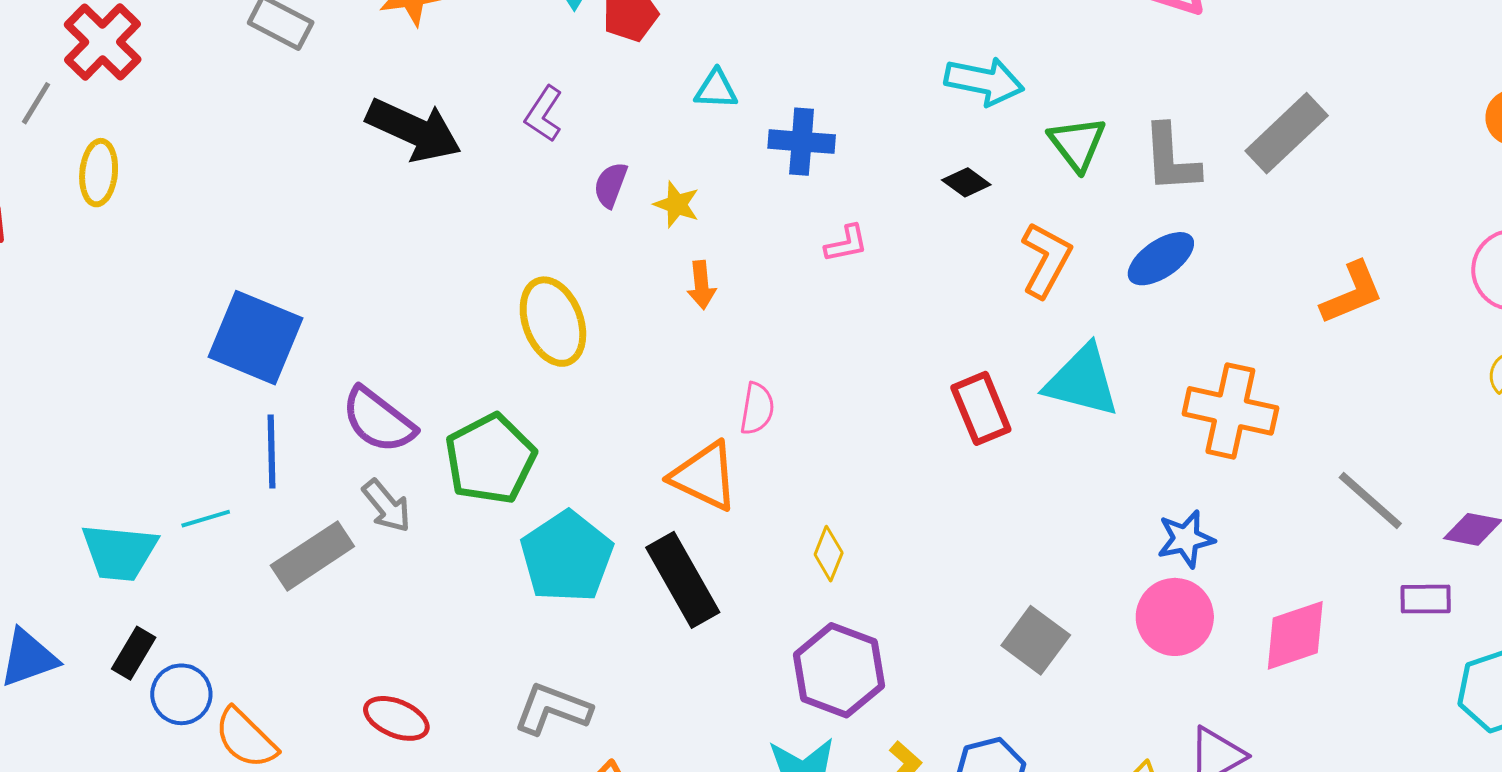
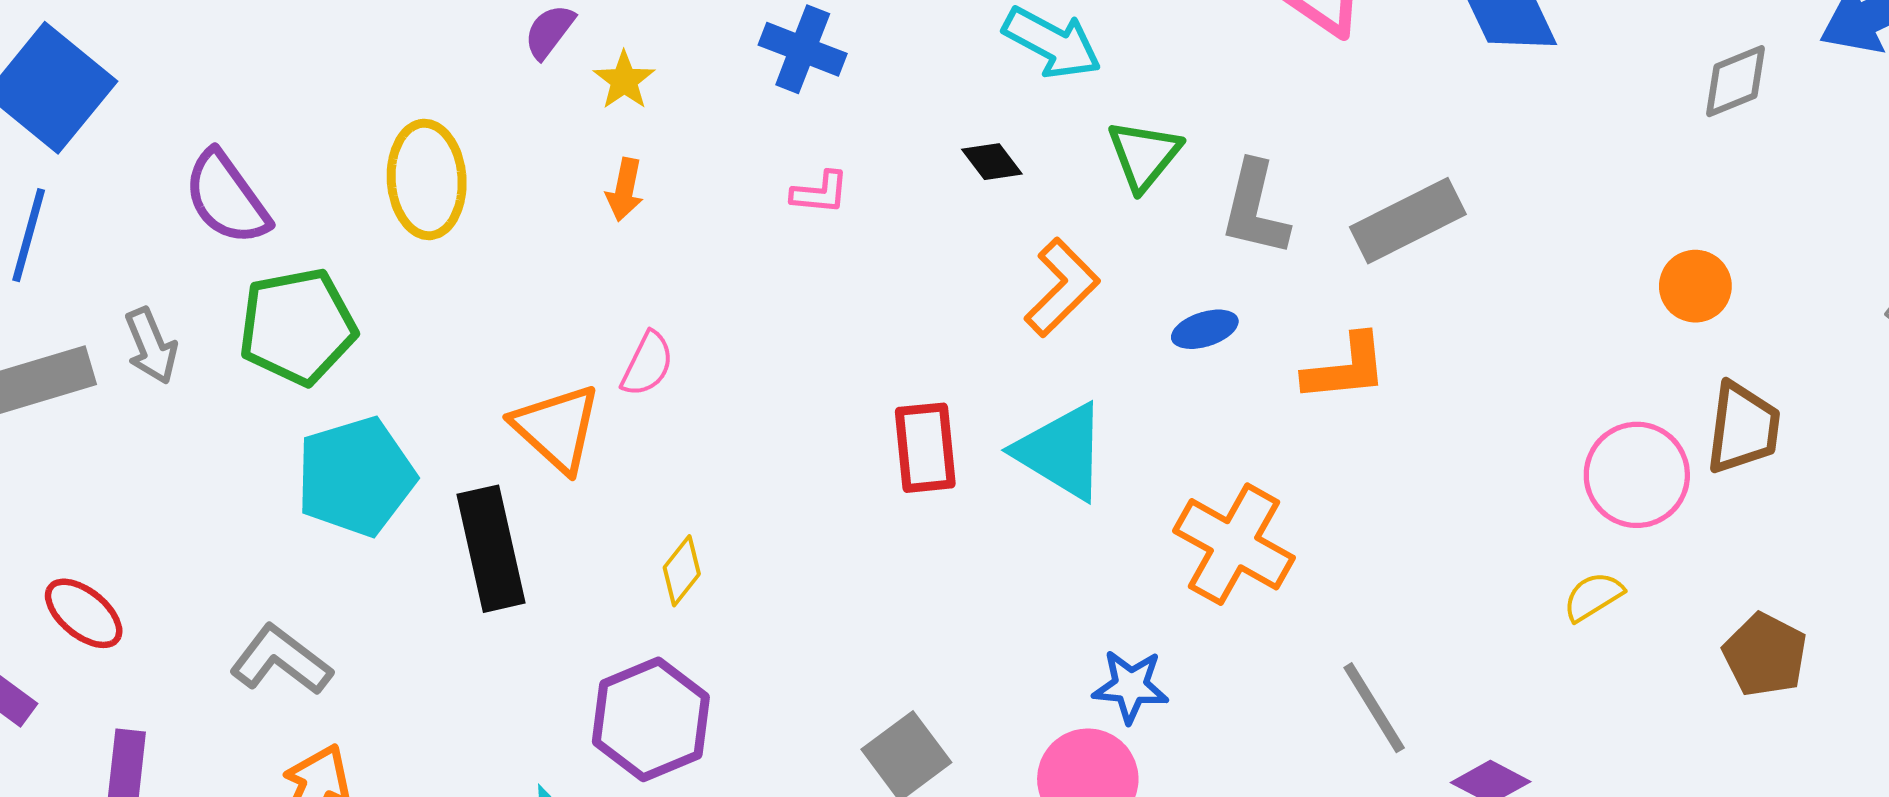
blue ellipse: (1161, 259) -> (1205, 329), size x0.7
orange L-shape: (1352, 293) -> (1346, 368), moved
purple semicircle: (378, 420) -> (227, 198), moved

